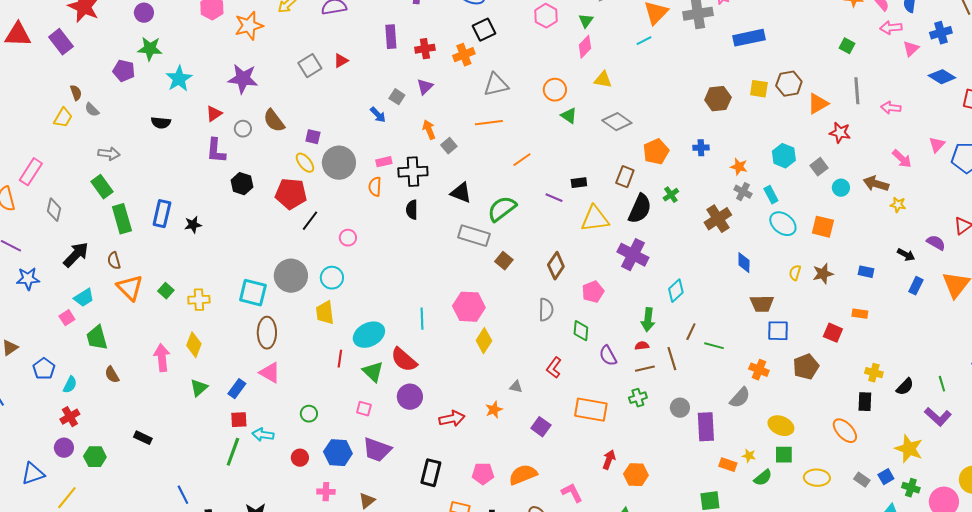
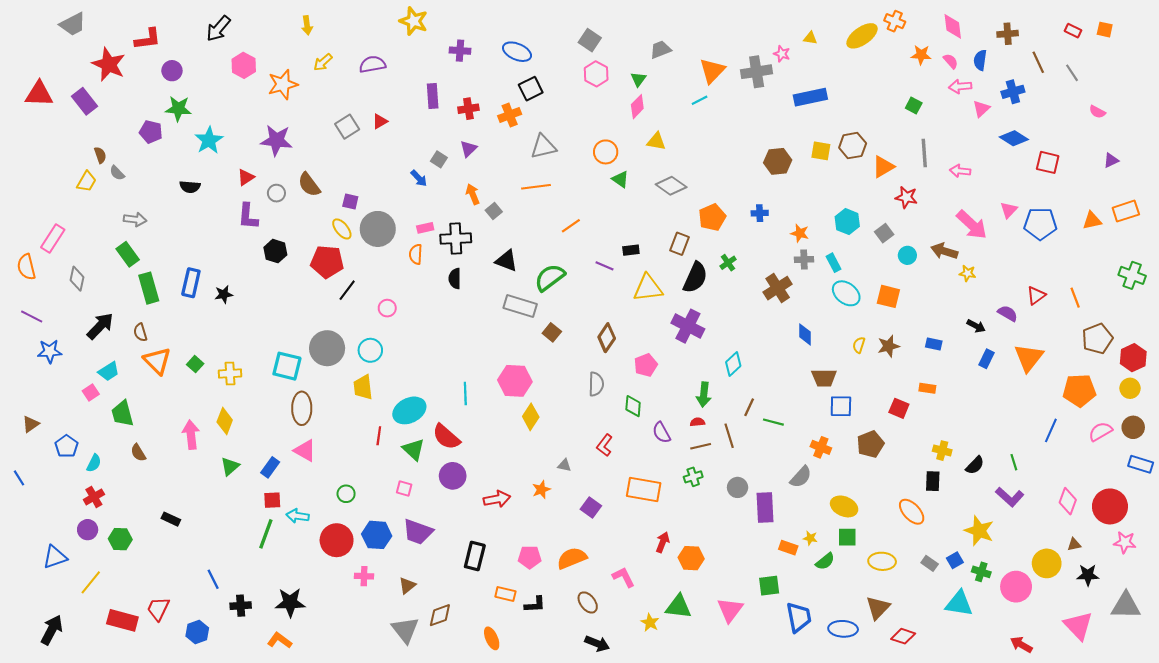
pink arrow: (902, 159) -> (972, 225), size x1.5
gray cross: (743, 192) -> (804, 260), turned -30
red circle: (300, 458) -> (337, 540), size x1.8

